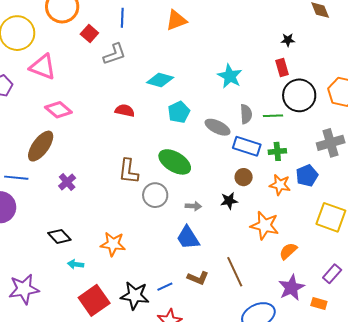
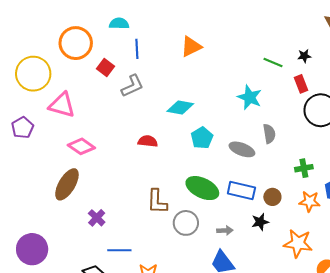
green line: (273, 116) -> (273, 63), moved, turned 30
blue rectangle: (247, 146) -> (241, 191), moved
blue line: (16, 178) -> (119, 250), moved

